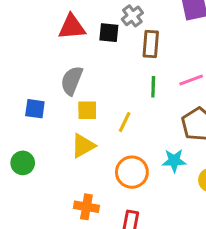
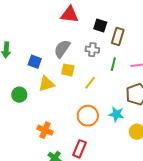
gray cross: (132, 16) -> (92, 50), moved, turned 32
black square: (109, 33) -> (100, 26), moved
yellow triangle: (83, 146) -> (46, 84), moved
orange cross: (86, 207) -> (45, 130), moved

